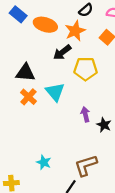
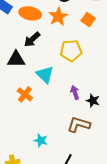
black arrow: (62, 52) -> (32, 39), moved
orange cross: (29, 97) -> (25, 94), moved
brown L-shape: (86, 165) -> (79, 125), moved, turned 40

